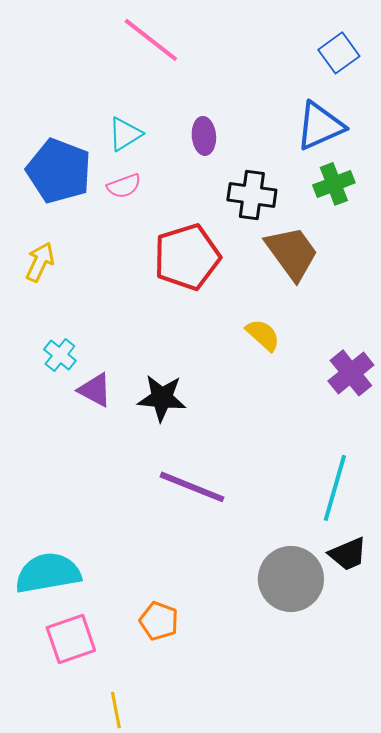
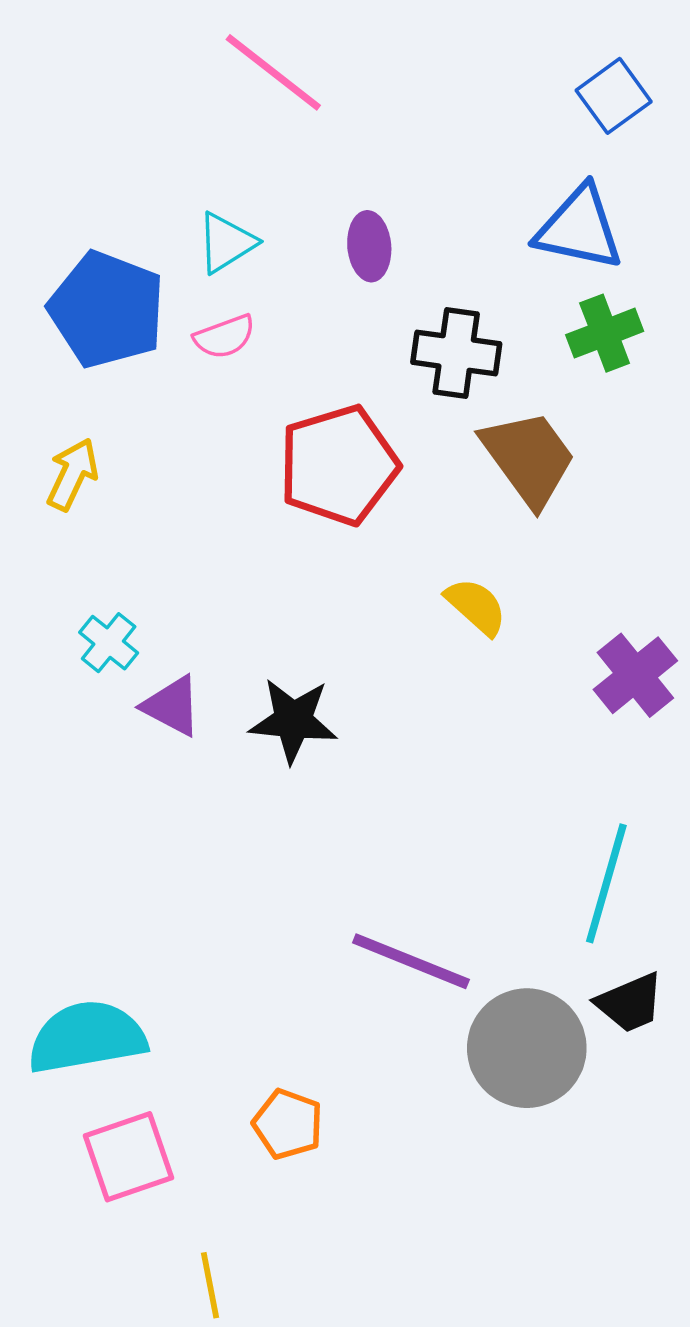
blue triangle: (320, 126) -> (579, 228), turned 36
purple line: (192, 487) -> (411, 961), moved

